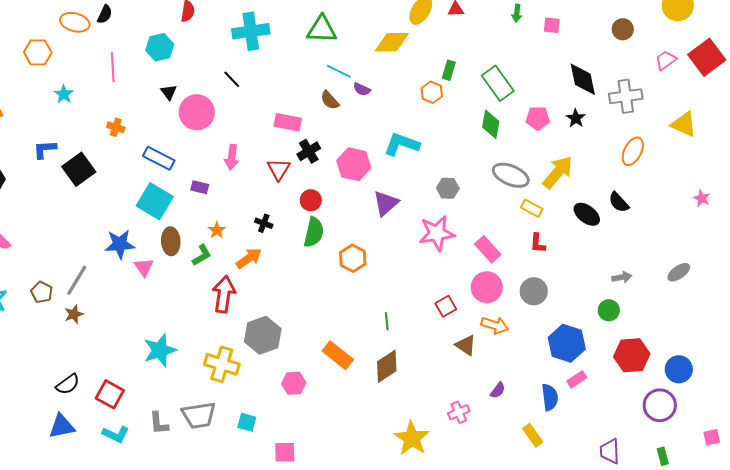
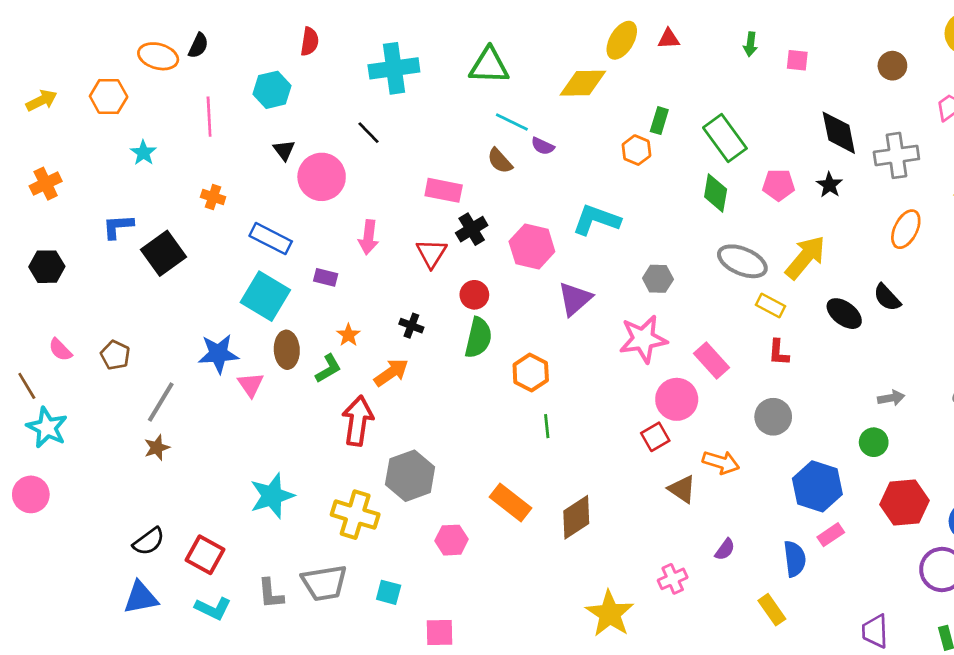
pink circle: (487, 287) -> (677, 399), moved
brown pentagon: (42, 292) -> (115, 355), moved
green line: (387, 321) -> (547, 426), moved

